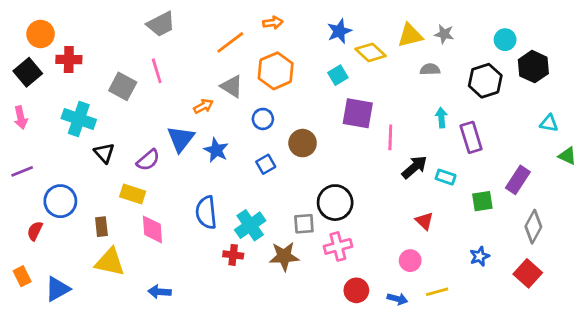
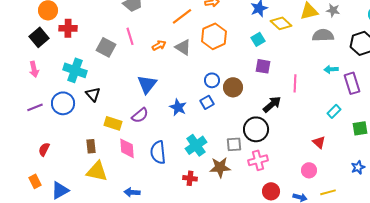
gray semicircle: (430, 69) -> (323, 35), size x1.5
orange arrow: (203, 106) -> (159, 45), moved
purple square: (358, 113) -> (263, 66), moved, size x0.7
cyan arrow: (441, 118) -> (331, 69), turned -88
blue circle: (263, 119) -> (212, 80), moved
blue star: (216, 150) -> (178, 107), moved
purple semicircle: (148, 160) -> (140, 115), moved
black arrow: (414, 167) -> (272, 104), moved
cyan rectangle: (446, 177) -> (334, 111), turned -64
blue circle: (60, 201) -> (63, 103), moved
blue semicircle: (206, 212) -> (158, 152), moved
red cross: (233, 255) -> (190, 178), moved

